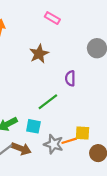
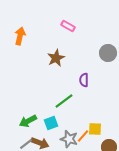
cyan square: (33, 126) -> (51, 123), turned -32
orange line: (69, 141) -> (83, 136), turned -32

